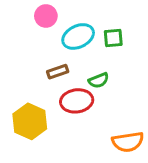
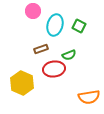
cyan ellipse: (78, 36) -> (55, 25), turned -50
green square: (113, 38) -> (79, 26), turned 32

